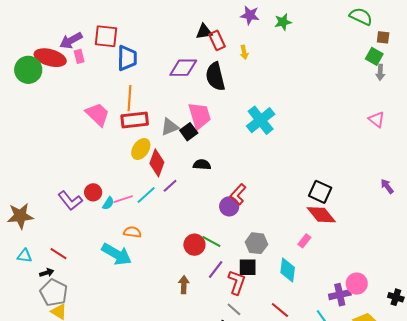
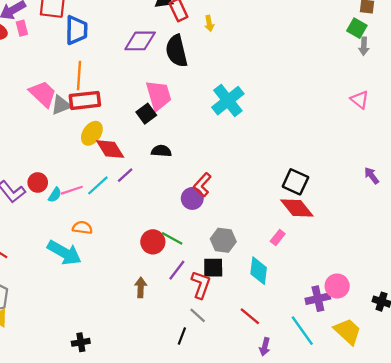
gray triangle: (170, 127) -> (61, 105), moved
red diamond: (157, 163) -> (110, 149), turned -52

